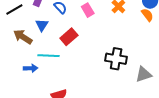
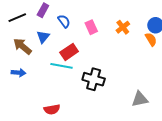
cyan line: (48, 56) -> (61, 66), moved
black cross: (116, 59) -> (94, 79), moved
blue arrow: (31, 68) -> (18, 73), moved

